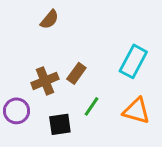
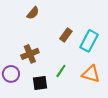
brown rectangle: (76, 73) -> (66, 35), moved

